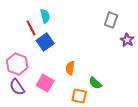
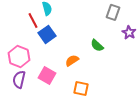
orange semicircle: (70, 68) -> (72, 60), turned 48
green semicircle: (95, 83) -> (97, 45), moved
purple semicircle: (17, 87) -> (19, 79), turned 48

